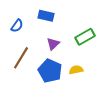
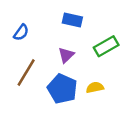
blue rectangle: (46, 16) -> (72, 20), moved

